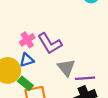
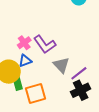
purple line: (85, 78) -> (79, 73), turned -30
green rectangle: (25, 83) -> (18, 83), moved, turned 40

